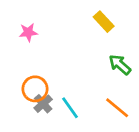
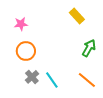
green arrow: (120, 65) -> (89, 48), turned 78
orange circle: (35, 89) -> (26, 51), moved

